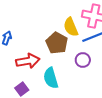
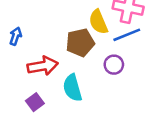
brown pentagon: (57, 43) -> (80, 43), turned 30

